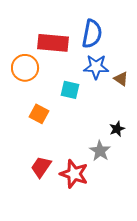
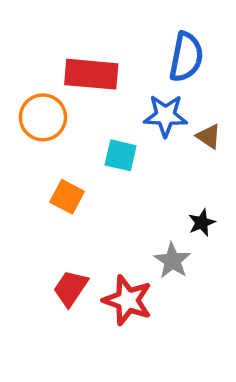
blue semicircle: (92, 34) -> (186, 57), moved

